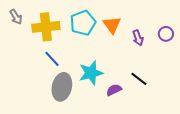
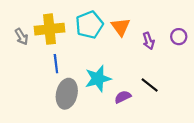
gray arrow: (16, 17) -> (22, 37), moved
blue line: (52, 59) -> (56, 64), turned 36

